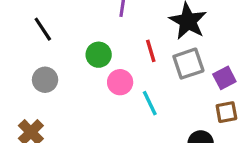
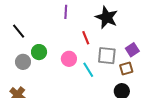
green circle: (99, 55) -> (39, 52), moved
gray square: (188, 64) -> (107, 56), moved, turned 30
brown square: (226, 112) -> (126, 69), moved

